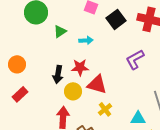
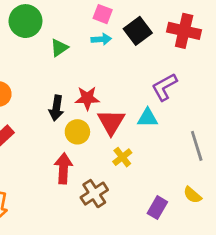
cyan arrow: (86, 40) -> (101, 39), moved
red triangle: (97, 84) -> (111, 122), turned 45
cyan triangle: (138, 118) -> (148, 118), moved

